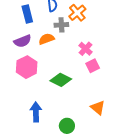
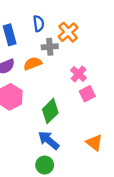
green diamond: (61, 80) -> (50, 111), turned -70
blue arrow: (36, 112) -> (49, 140), moved, turned -48
green circle: (67, 126) -> (45, 165), moved

